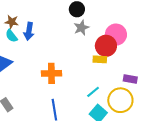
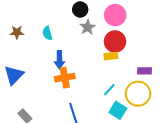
blue arrow: (29, 31) -> (59, 60), moved
pink circle: (116, 35) -> (115, 15), moved
cyan semicircle: (11, 36) -> (47, 33), moved, turned 32

